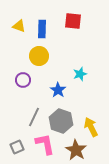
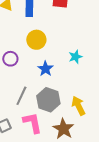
yellow circle: (39, 56) -> (36, 40), moved
cyan star: (80, 74) -> (75, 57), moved

